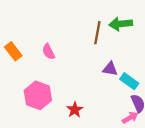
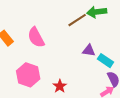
brown line: (97, 33) -> (77, 20), turned 48
pink semicircle: (49, 52) -> (36, 37), size x1.5

